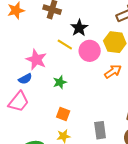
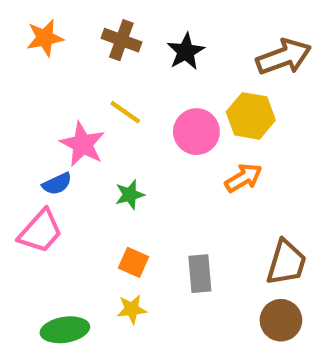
black star: (79, 28) -> (186, 52), moved
yellow line: (65, 44) -> (125, 112), moved
gray rectangle: (100, 130) -> (200, 274), moved

